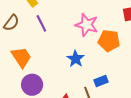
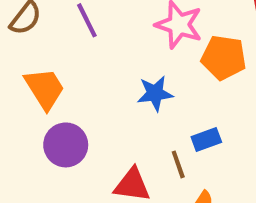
blue star: (75, 59) -> (155, 93), turned 30

